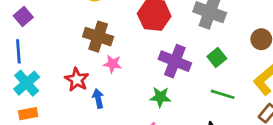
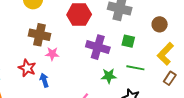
green square: (217, 57) -> (128, 41), turned -32
green star: (160, 97) -> (109, 76), moved

